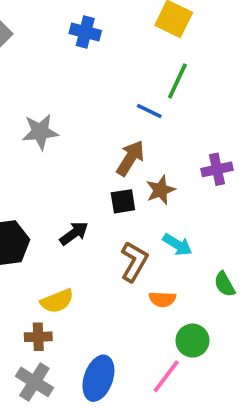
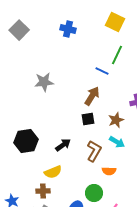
brown star: (161, 190) -> (116, 120), moved
black arrow: (74, 233) -> (63, 145), moved
green circle: (193, 341) -> (94, 193), moved

